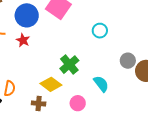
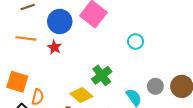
gray circle: (128, 61) -> (155, 86), moved

